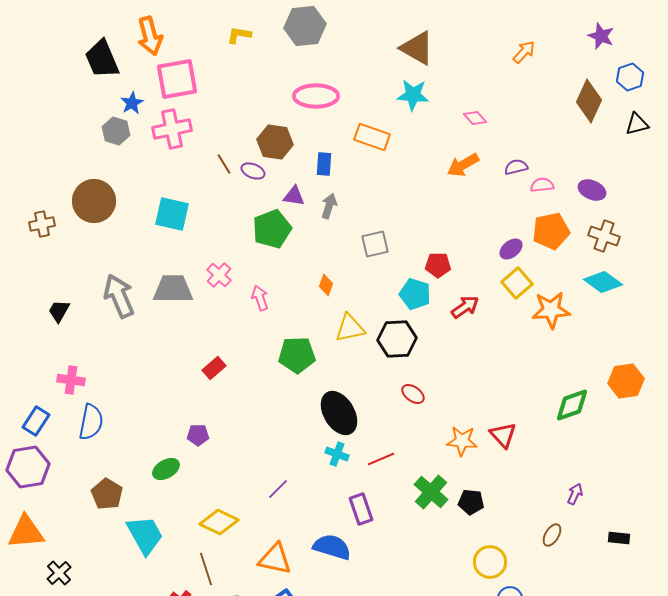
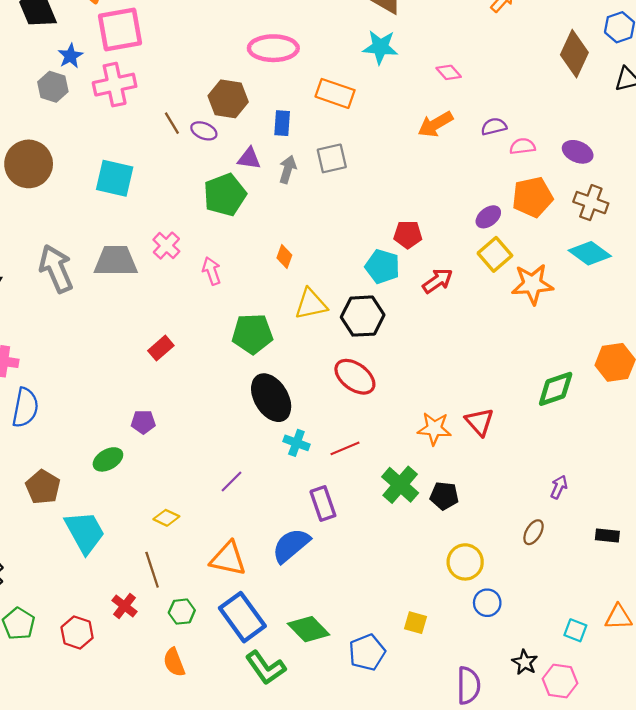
gray square: (375, 244) -> (332, 158), moved
red ellipse: (413, 394) -> (355, 377), moved, size x1.6
black ellipse: (339, 413) -> (271, 398), moved
yellow diamond: (219, 522) -> (166, 518), size x0.6
blue semicircle: (332, 547) -> (291, 545), turned -57

